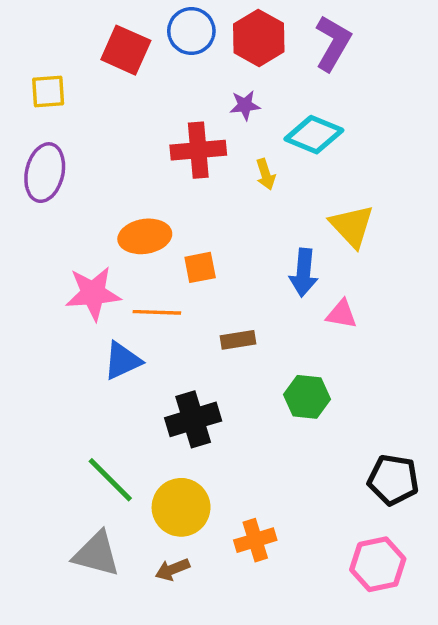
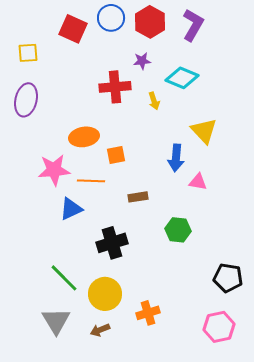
gray triangle: (96, 554) -> (56, 321), turned 44

